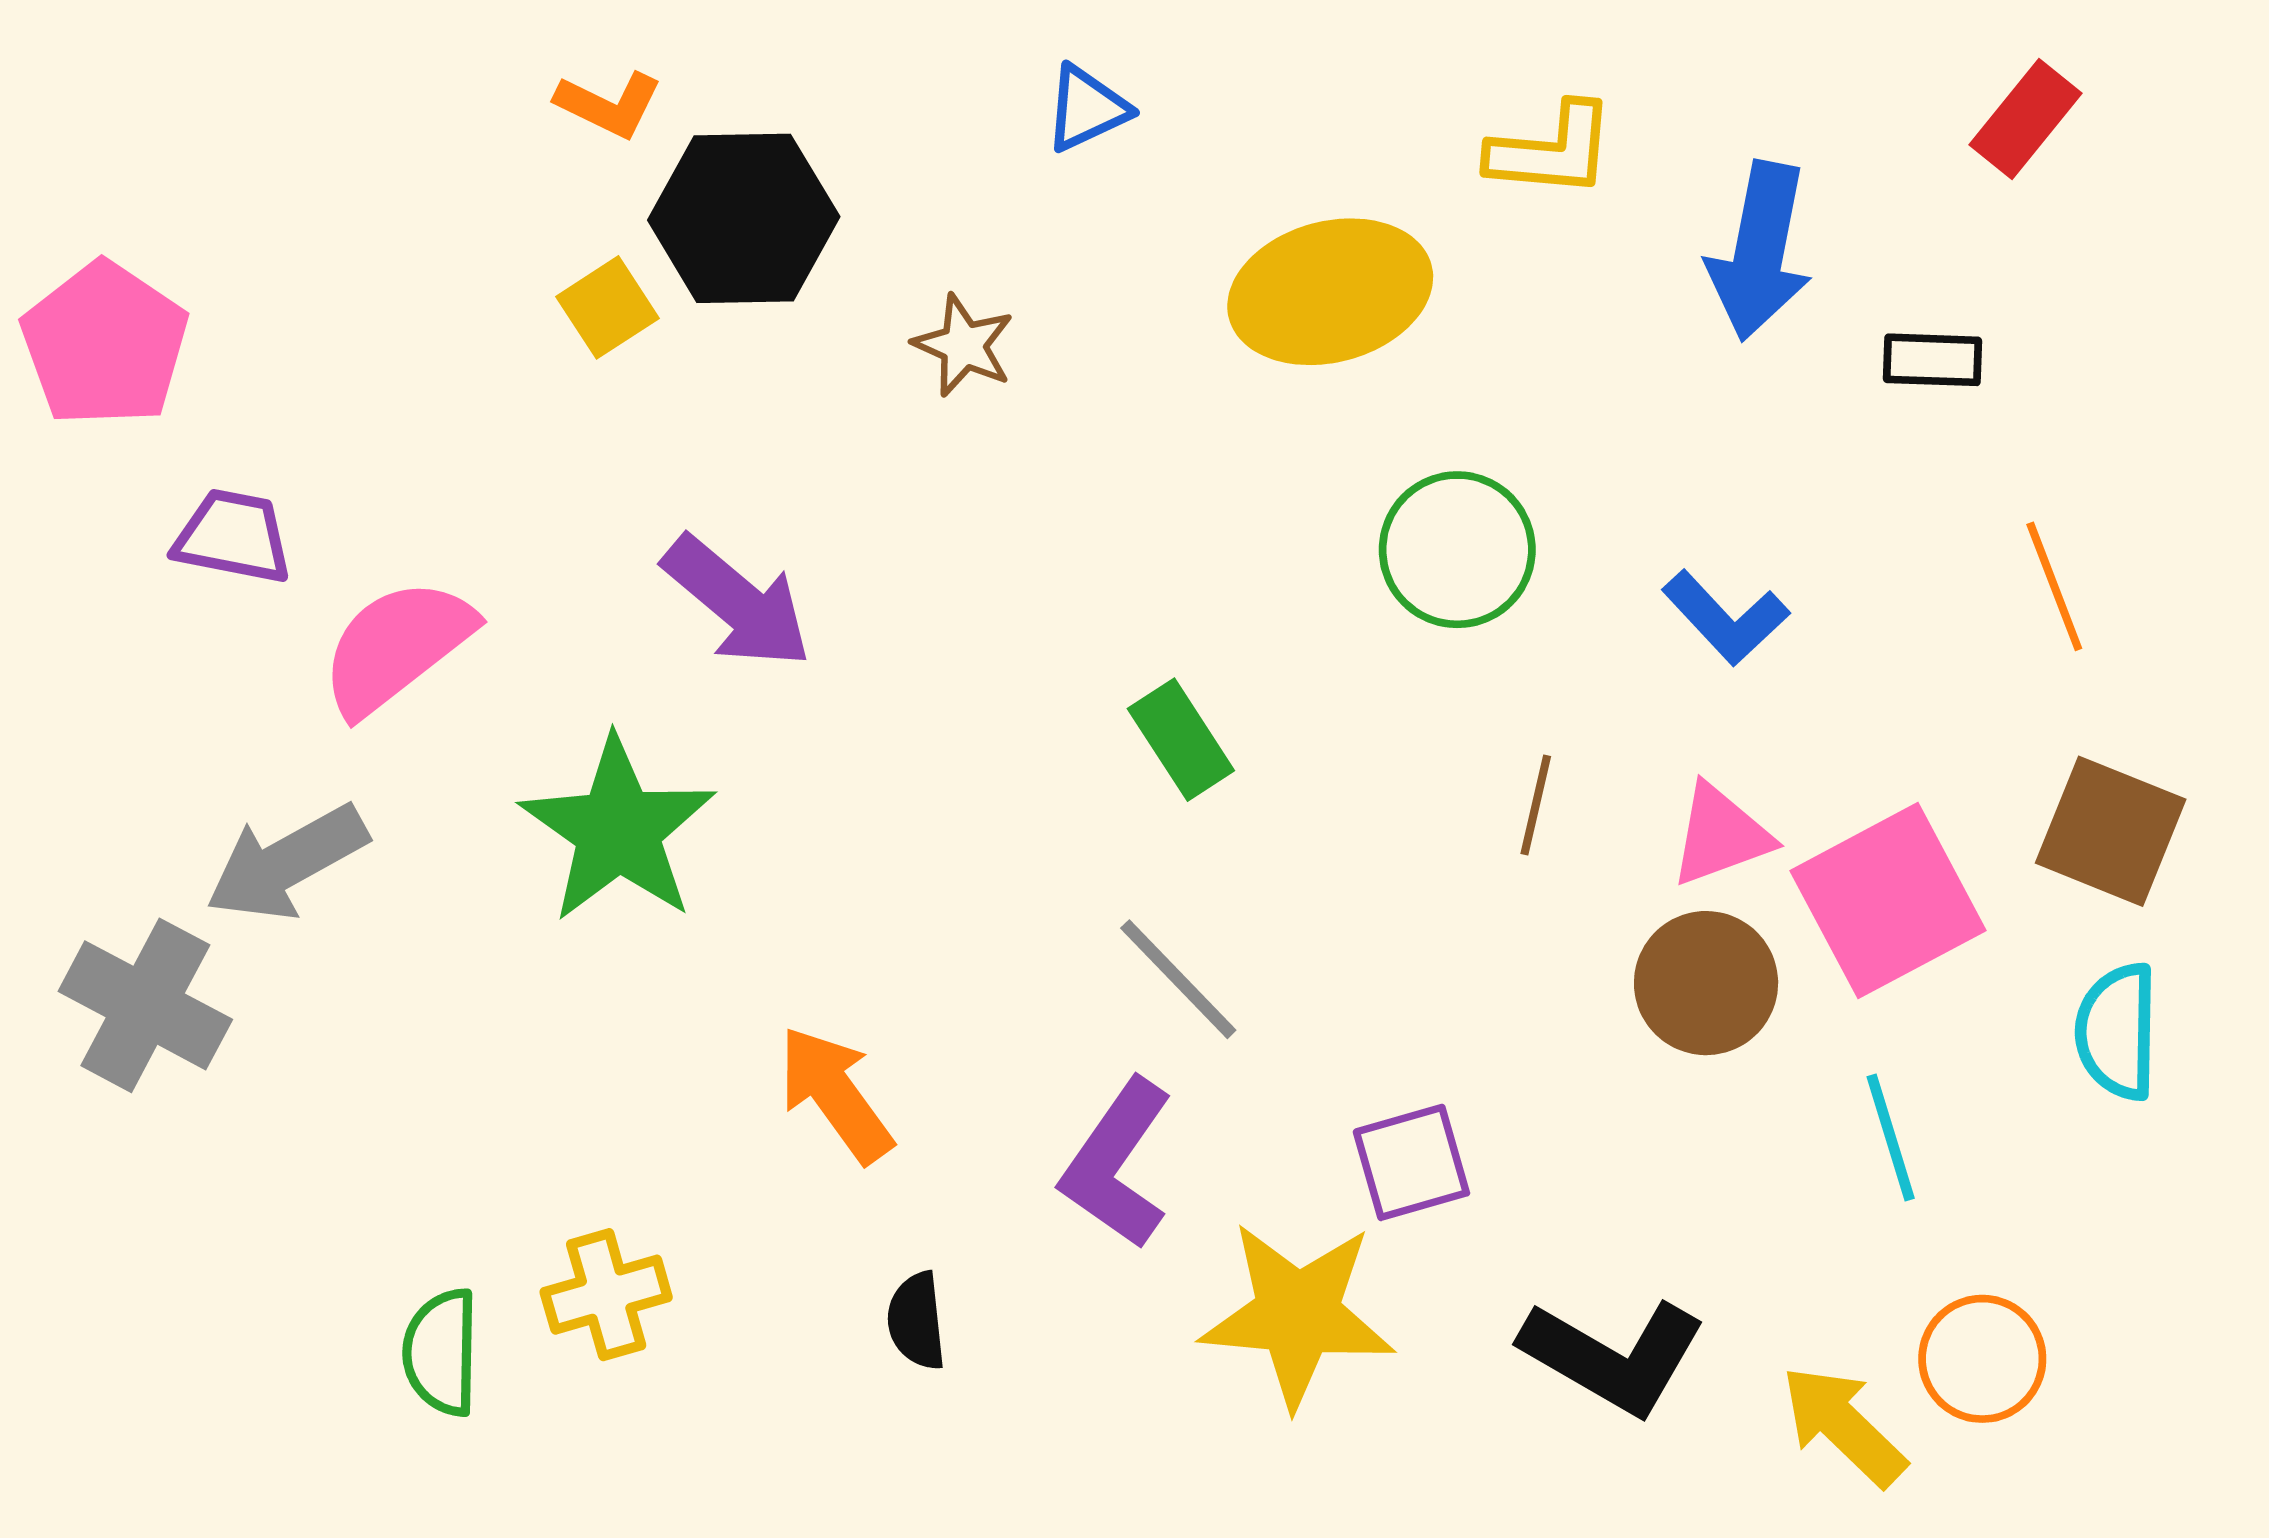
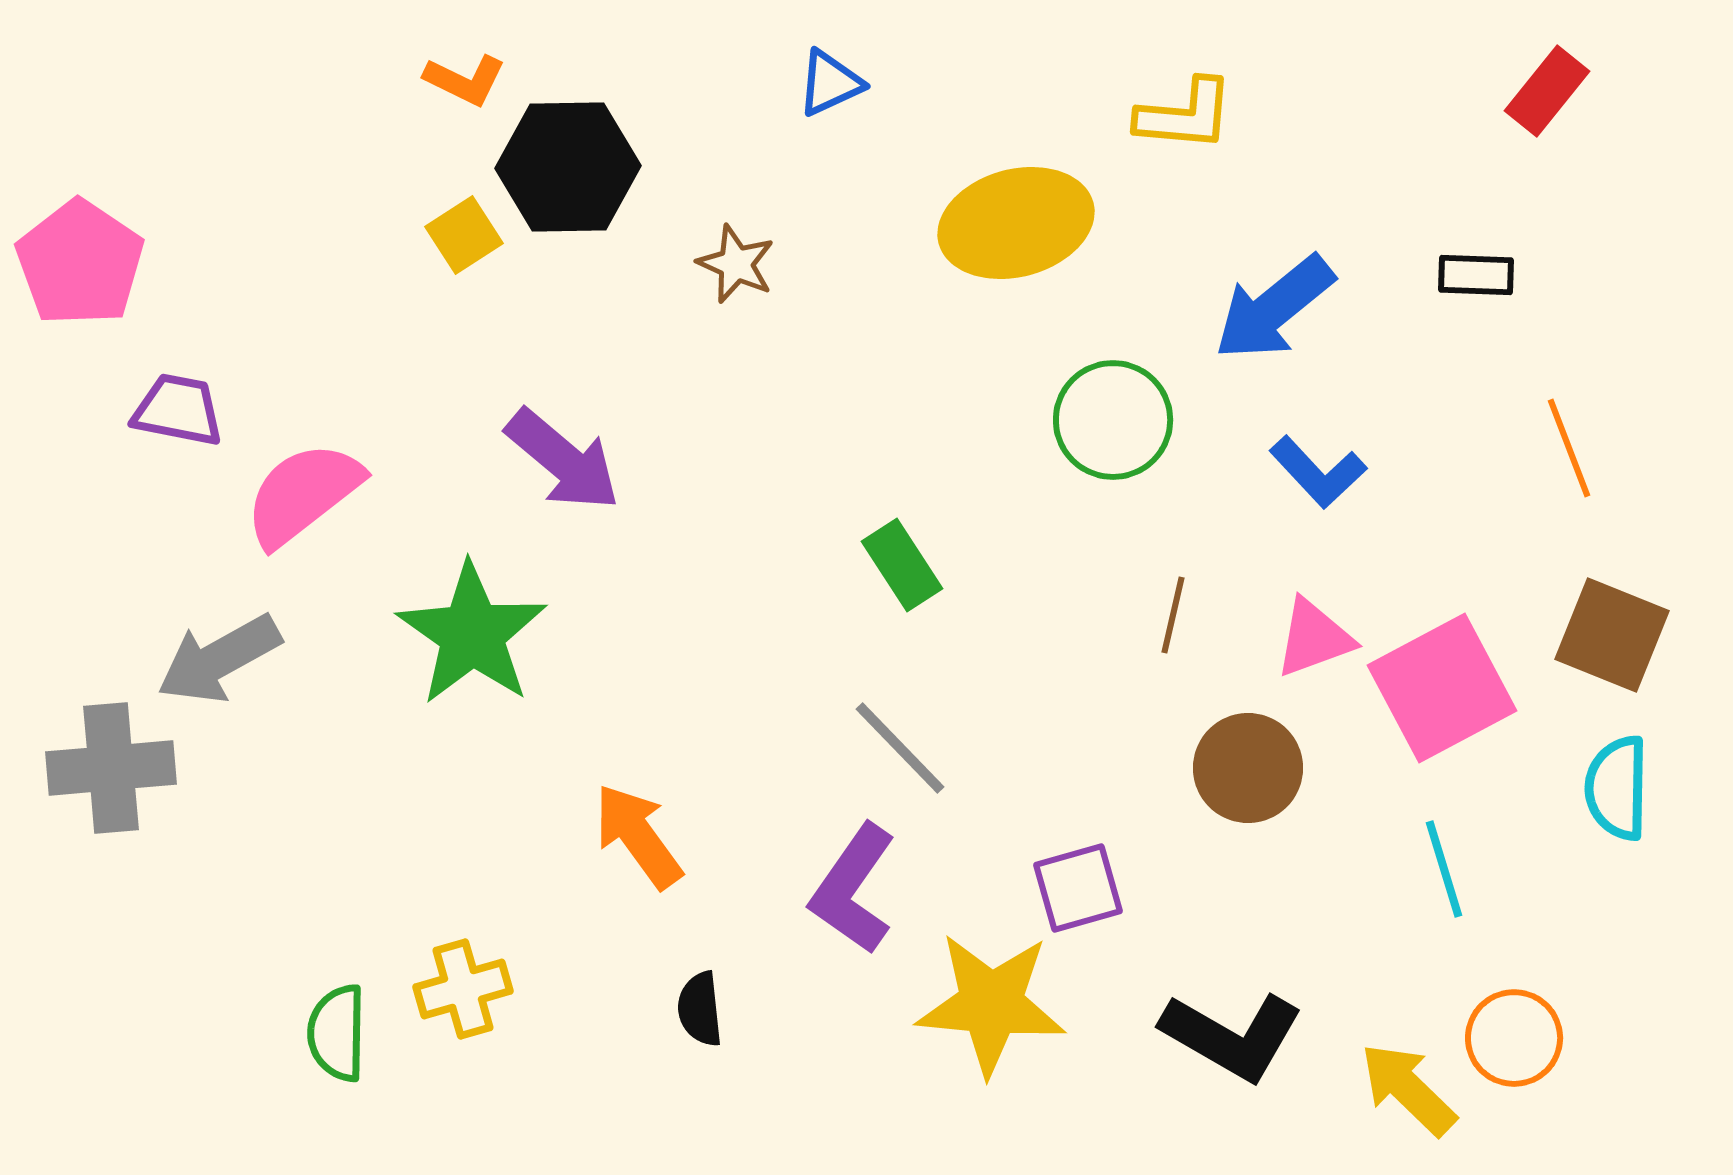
blue arrow: (1760, 251) -> (1274, 308), moved, turned 40
brown circle: (1706, 983) -> (1248, 768), moved
gray cross: (145, 1005) -> (111, 768), turned -33

